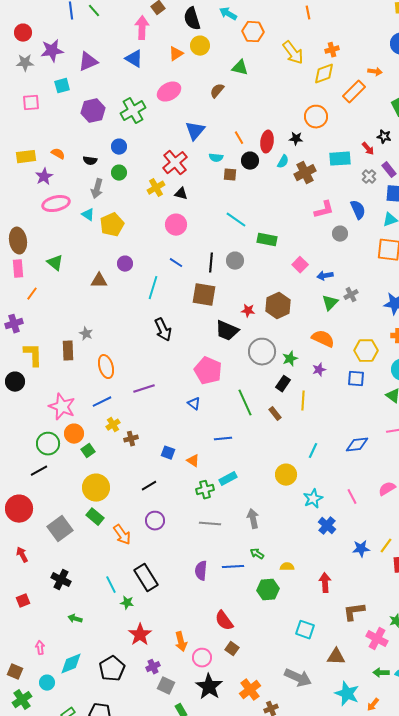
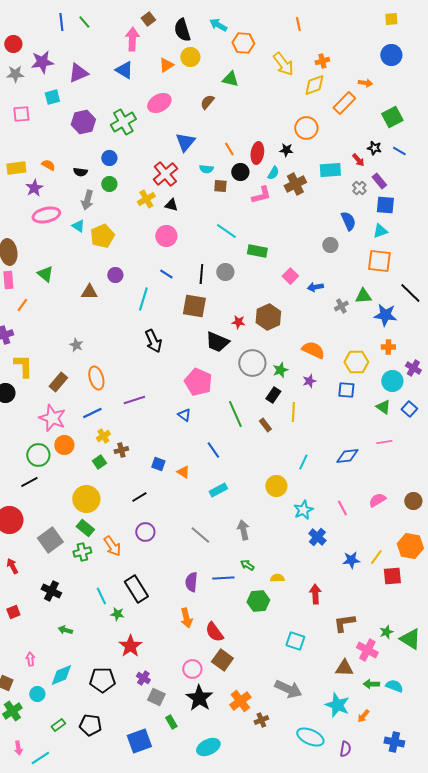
pink L-shape: (324, 210) -> (261, 195), moved
green triangle: (330, 303) -> (363, 296), moved, turned 42
brown rectangle: (68, 351) -> (58, 382), moved, turned 42
blue line: (223, 439) -> (213, 450), turned 60
green square: (88, 451) -> (99, 462), moved
green cross: (205, 490) -> (82, 552), moved
gray line: (210, 524) -> (200, 535), turned 35
orange arrow: (181, 642) -> (186, 618), moved
brown square: (232, 649) -> (222, 660), size x1.5
brown triangle: (336, 657) -> (344, 668), moved
purple cross: (153, 667) -> (143, 678), turned -32
black pentagon: (112, 669) -> (102, 680), turned 30

